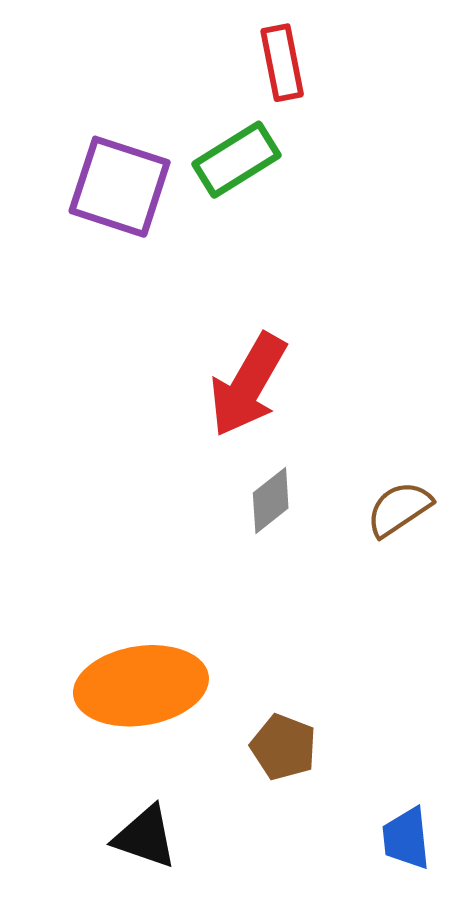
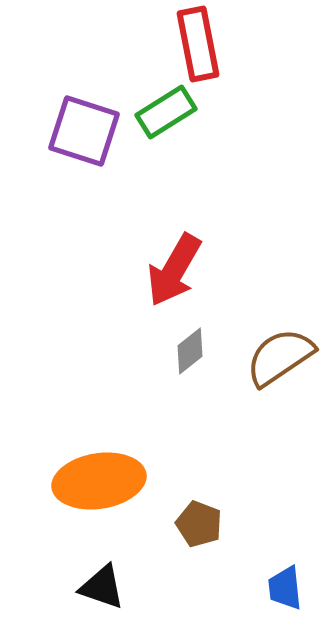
red rectangle: (282, 63) -> (198, 44), size x1.4
brown semicircle: (399, 509) -> (280, 357), size x1.5

